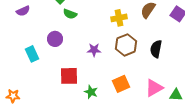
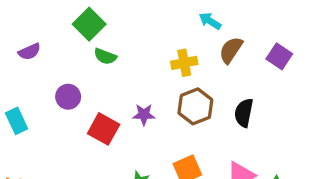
purple circle: (55, 39) -> (68, 97), moved
cyan rectangle: (32, 54) -> (17, 121), moved
red square: (69, 76) -> (104, 129), moved, turned 30

